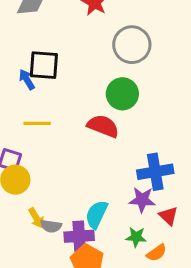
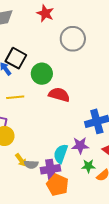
black square: (44, 65) -> (16, 58), turned 30
green circle: (122, 94) -> (42, 74), moved
purple star: (142, 200) -> (80, 146), moved

